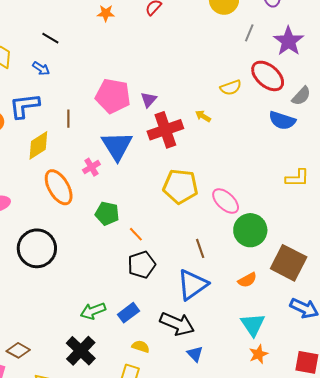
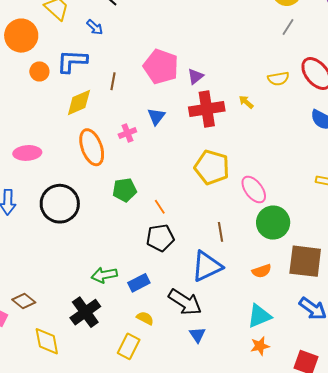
gray line: (249, 33) -> (288, 27), moved
blue triangle: (117, 146) -> (156, 116), size x0.6
green pentagon: (107, 214) -> (125, 190), moved, turned -30
brown square: (289, 263) -> (305, 261), turned -30
cyan triangle: (253, 325) -> (259, 316), turned 32

